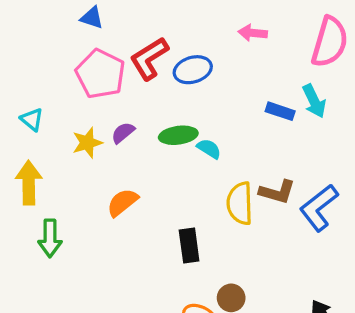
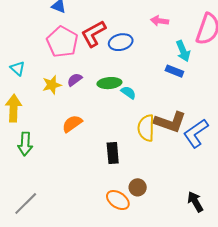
cyan arrow: (314, 101) -> (183, 51), moved
brown L-shape: (277, 192) -> (170, 122), size x1.4

